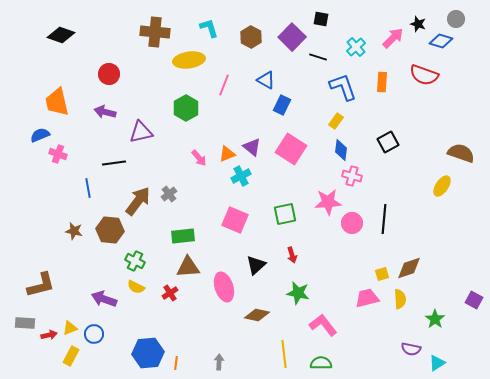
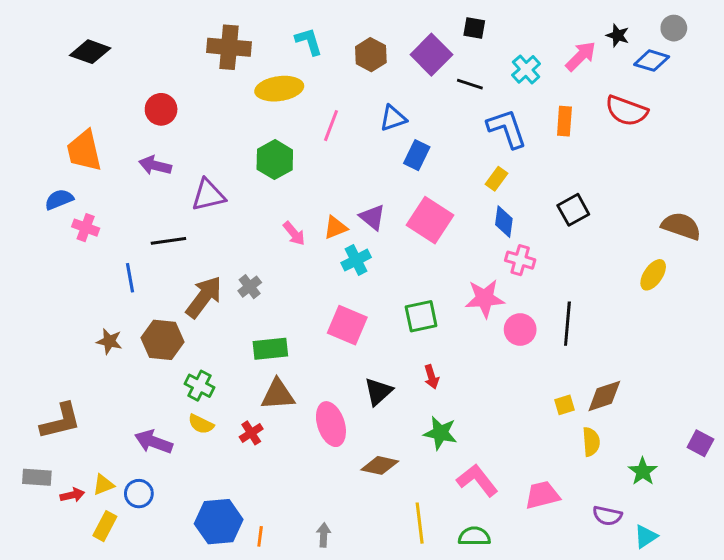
blue triangle: (266, 80) -> (393, 118), turned -48
pink trapezoid: (367, 298) -> (542, 495), moved

